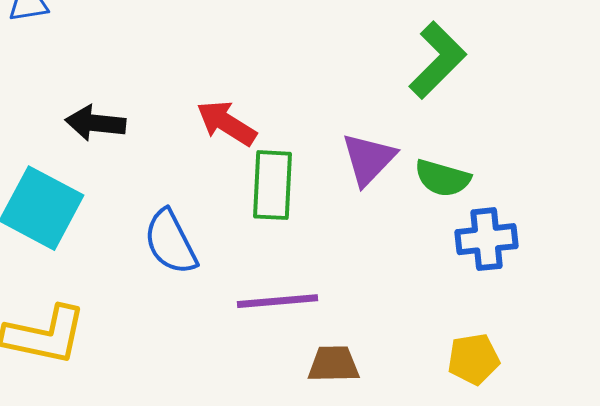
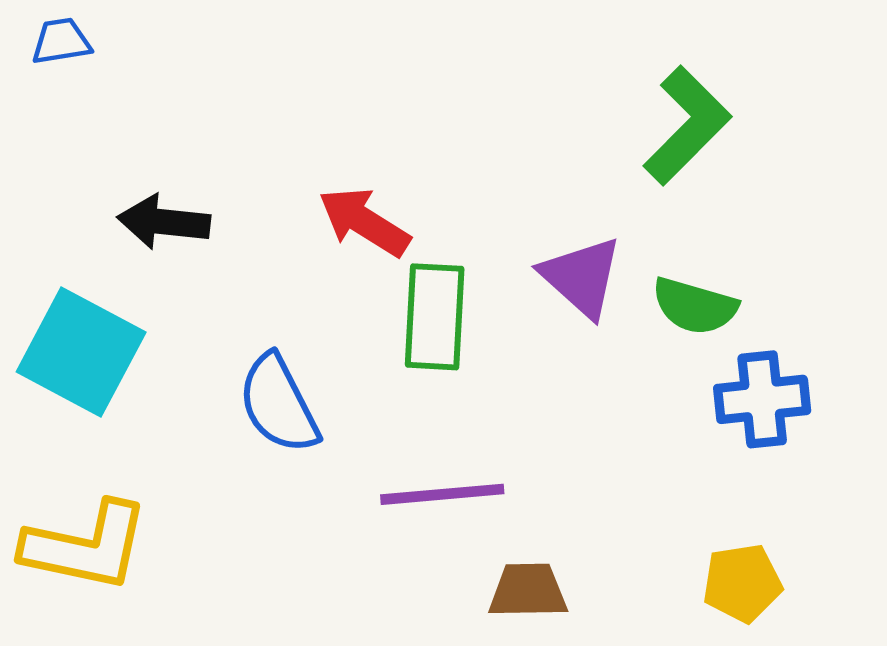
purple triangle: (368, 159) -> (582, 277), turned -32

